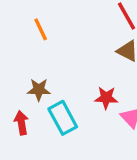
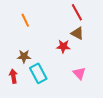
red star: (106, 98) -> (63, 46), moved

